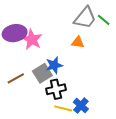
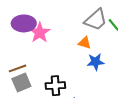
blue star: (54, 65) -> (96, 62), moved
gray square: (42, 73) -> (21, 82), moved

